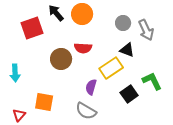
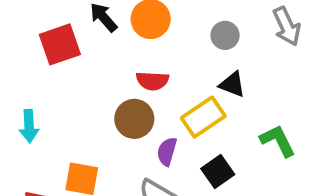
gray arrow: (146, 30) -> (287, 26), moved
brown circle: (61, 59) -> (134, 119), moved
black square: (129, 94) -> (218, 171), moved

